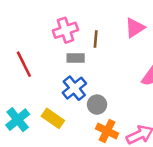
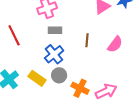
brown line: (96, 39) -> (87, 40), moved
gray circle: (97, 105) -> (59, 75), moved

